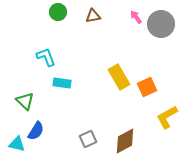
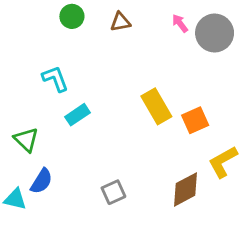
cyan rectangle: (62, 83) -> (77, 115), turned -42
brown diamond: (125, 141) -> (185, 189), moved

